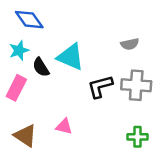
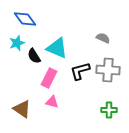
gray semicircle: (130, 44) -> (103, 38), turned -144
pink rectangle: (16, 88) -> (49, 78), moved

